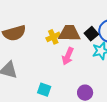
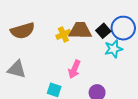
pink arrow: (68, 56) -> (74, 69), moved

